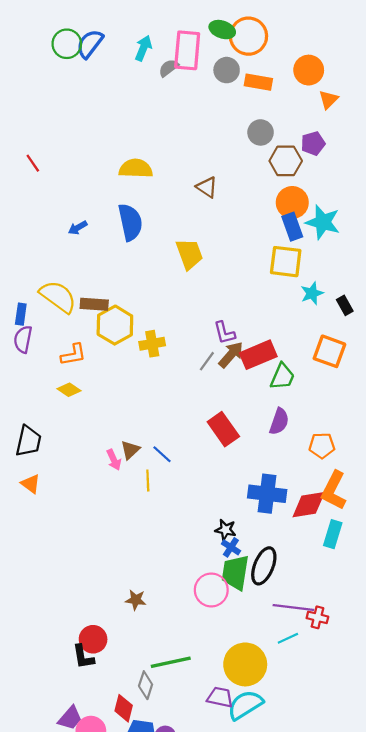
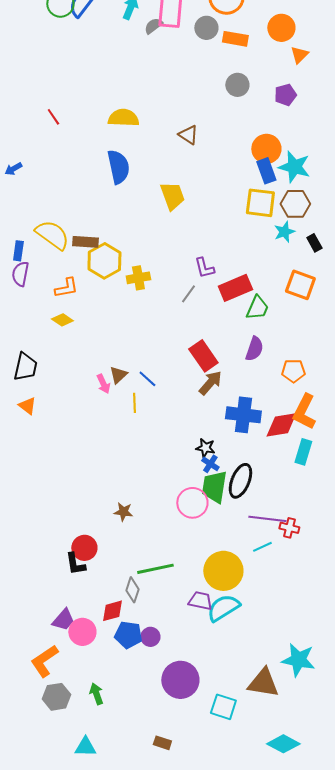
brown hexagon: (286, 161) -> (295, 204), moved
red line: (33, 163) -> (53, 117), moved
blue arrow: (78, 228) -> (13, 169), moved
brown arrow: (231, 355) -> (210, 383), moved
red diamond: (124, 708) -> (112, 611), turned 60

